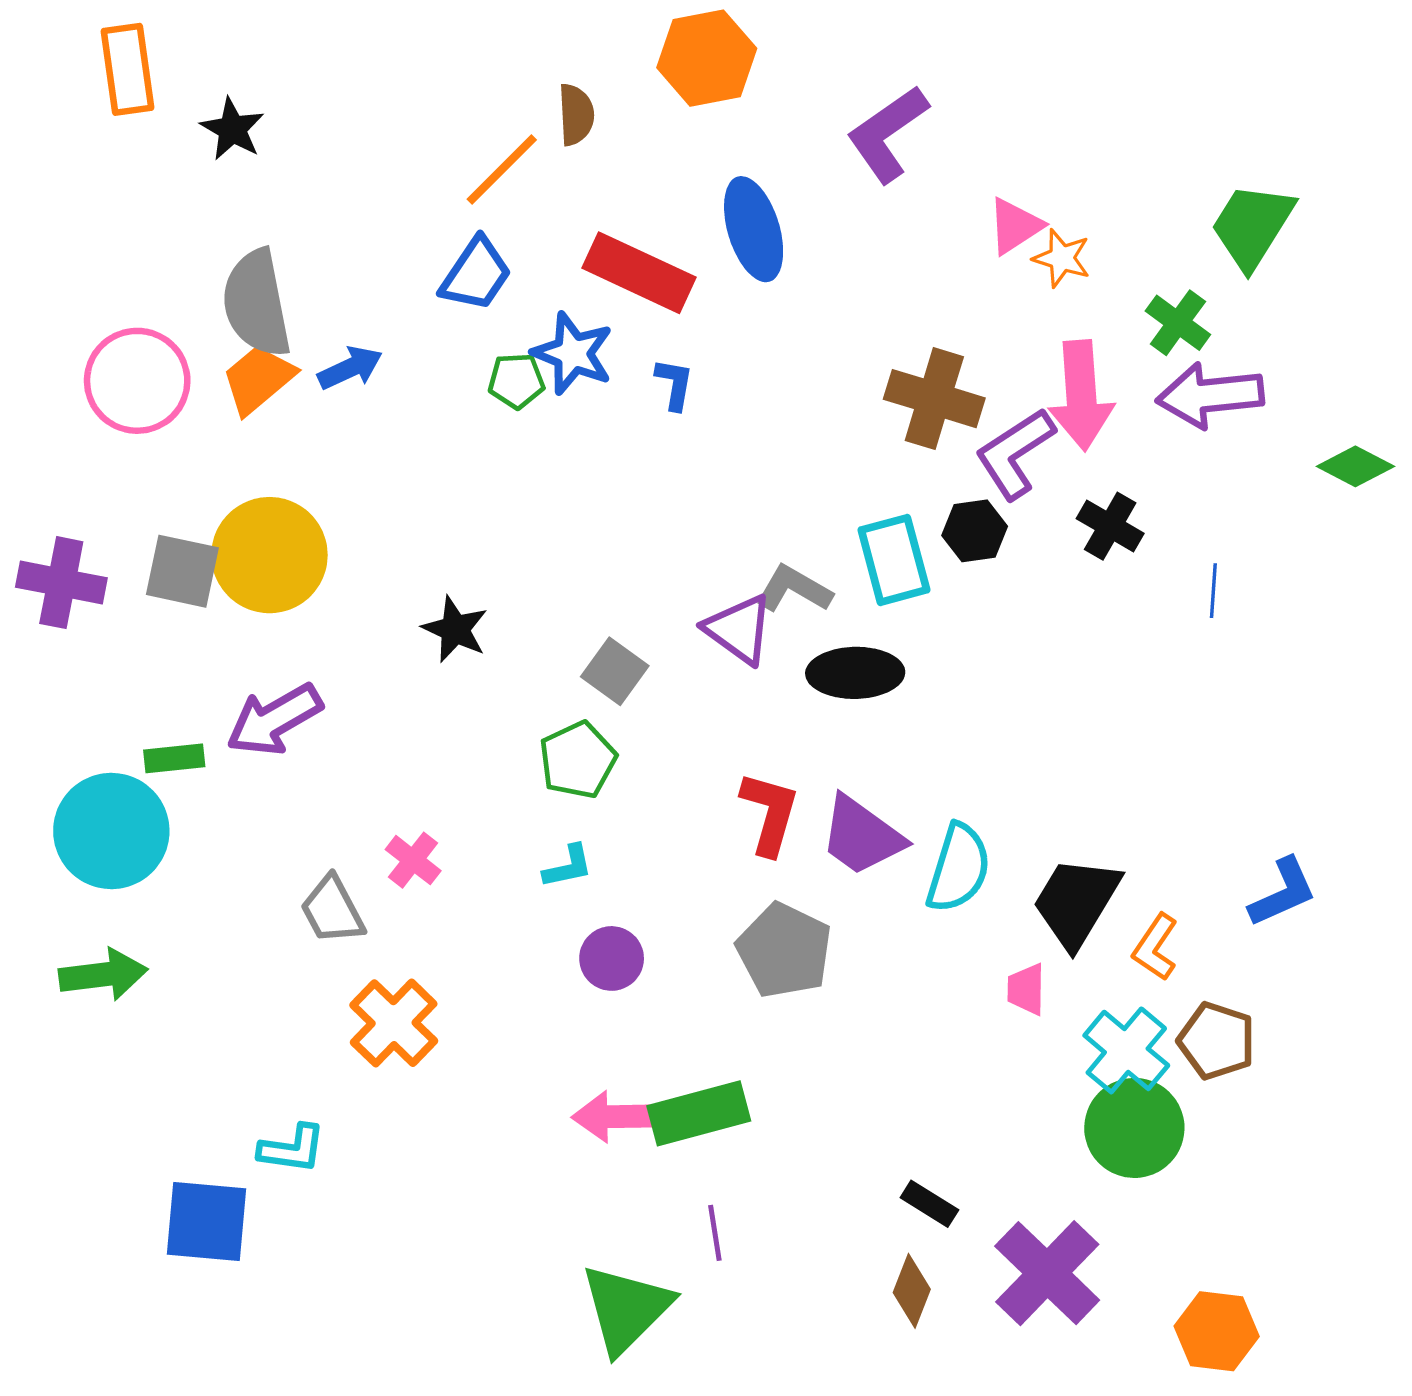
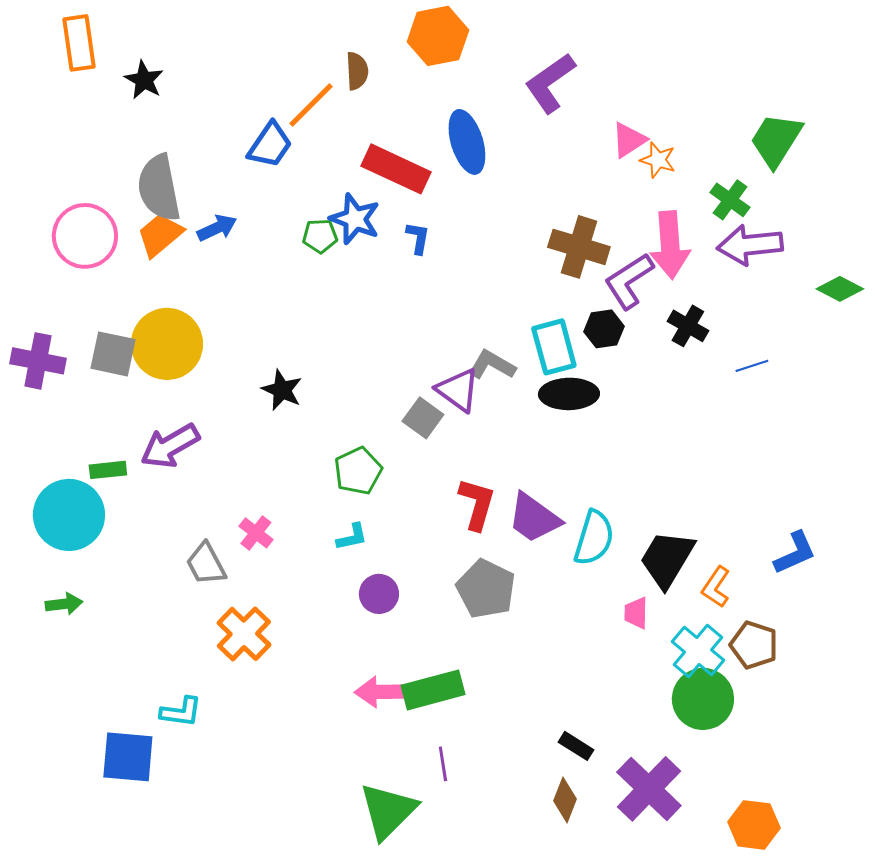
blue trapezoid: (476, 274) -> (270, 145), moved
blue line: (1213, 591) -> (752, 366), turned 68
gray square: (615, 671) -> (423, 418), moved
black ellipse: (855, 673) -> (569, 394), moved
green arrow: (103, 975) -> (64, 604), size x0.7

